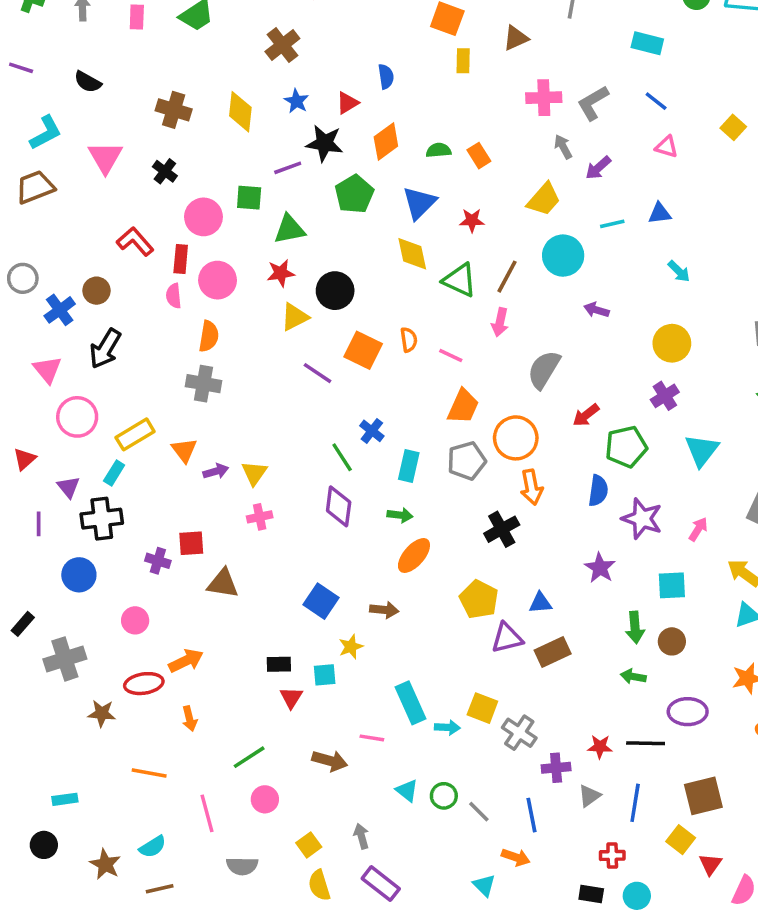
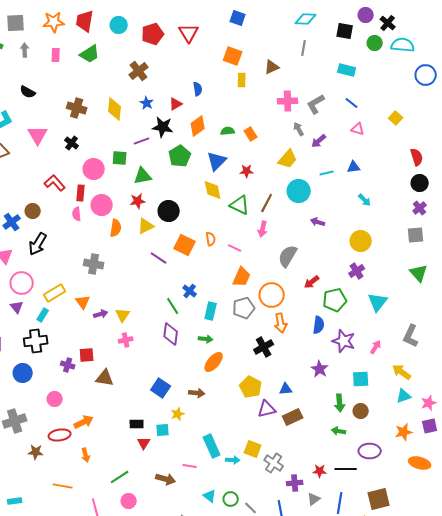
orange semicircle: (209, 336) -> (116, 228), moved
purple triangle: (68, 487) -> (17, 307), moved

